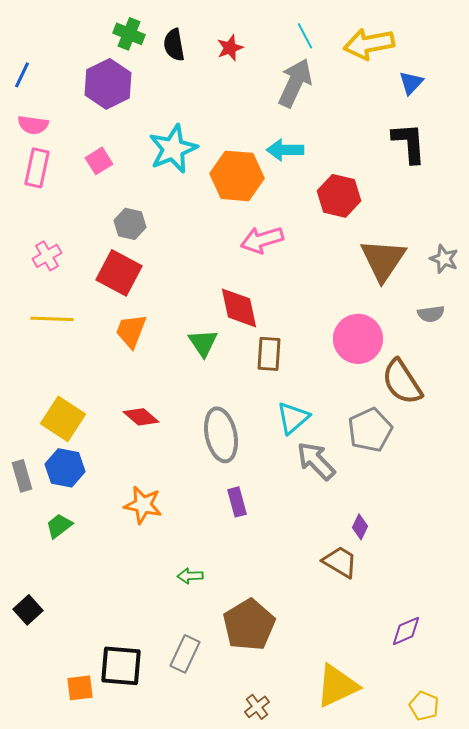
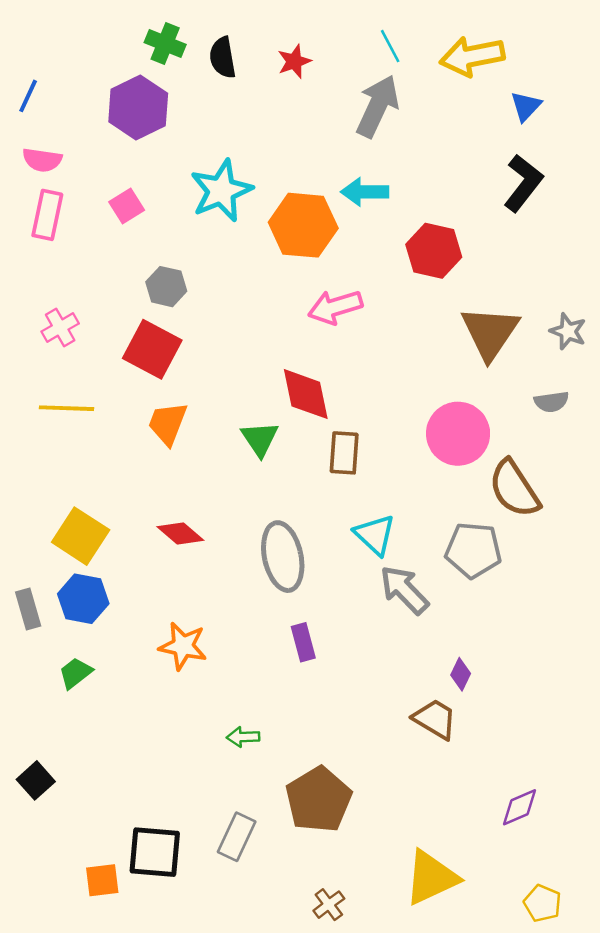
black L-shape: (409, 143) -> (523, 183), turned 42
cyan triangle: (293, 418) -> (375, 535), turned -36
gray pentagon: (370, 430) -> (473, 550), turned 30

